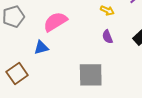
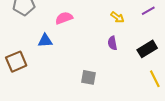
pink semicircle: (55, 22) -> (64, 18), size x0.7
gray square: (91, 75) -> (88, 77), size x0.6

